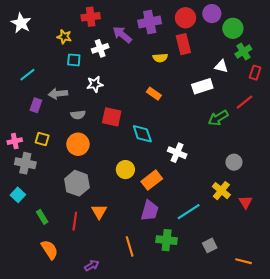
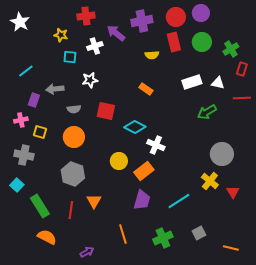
green circle: (233, 28) -> (202, 42), moved
white triangle: (221, 66) -> (218, 83), moved
red line: (245, 102) -> (242, 98), moved, turned 36
cyan diamond: (142, 134) -> (135, 127), turned -45
pink cross: (15, 141) -> (21, 120), moved
white cross: (177, 153) -> (156, 145), moved
gray circle: (234, 162) -> (222, 154), size x1.5
green rectangle: (42, 217) -> (40, 206), size x1.6
green cross: (167, 240) -> (163, 238), moved, turned -30
orange semicircle: (50, 250) -> (47, 237), turned -30

